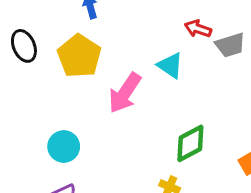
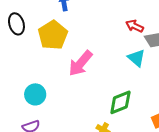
cyan triangle: (170, 66) -> (136, 58), moved

